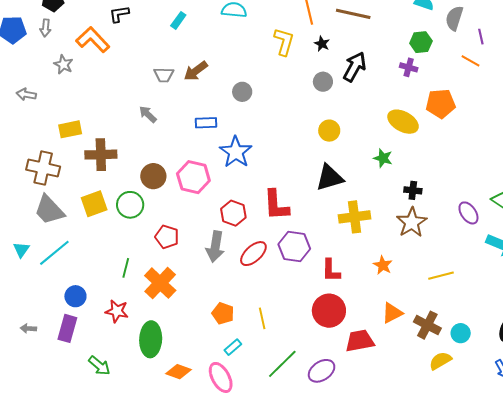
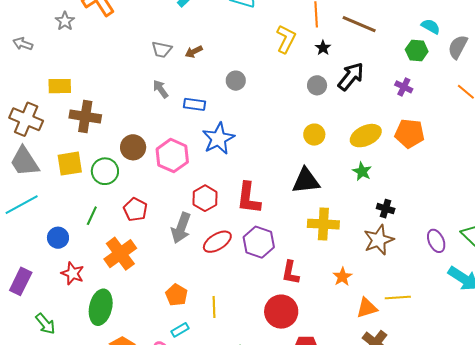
green hexagon: (421, 42) -> (417, 50), moved
brown arrow: (196, 71) -> (194, 52), size x0.7
orange pentagon: (441, 104) -> (410, 133), moved
gray arrow: (148, 114) -> (161, 89), moved
yellow ellipse: (403, 122) -> (366, 136), moved, turned -64
green line: (126, 268) -> (92, 216), moved
blue circle: (75, 296) -> (58, 238), moved
orange triangle: (392, 313) -> (367, 308), moved

